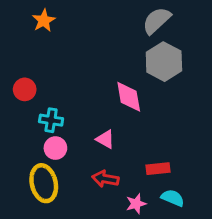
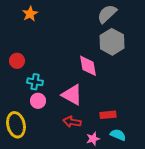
pink triangle: (105, 139) -> (72, 95), size x1.6
yellow ellipse: (44, 183) -> (16, 125), moved

